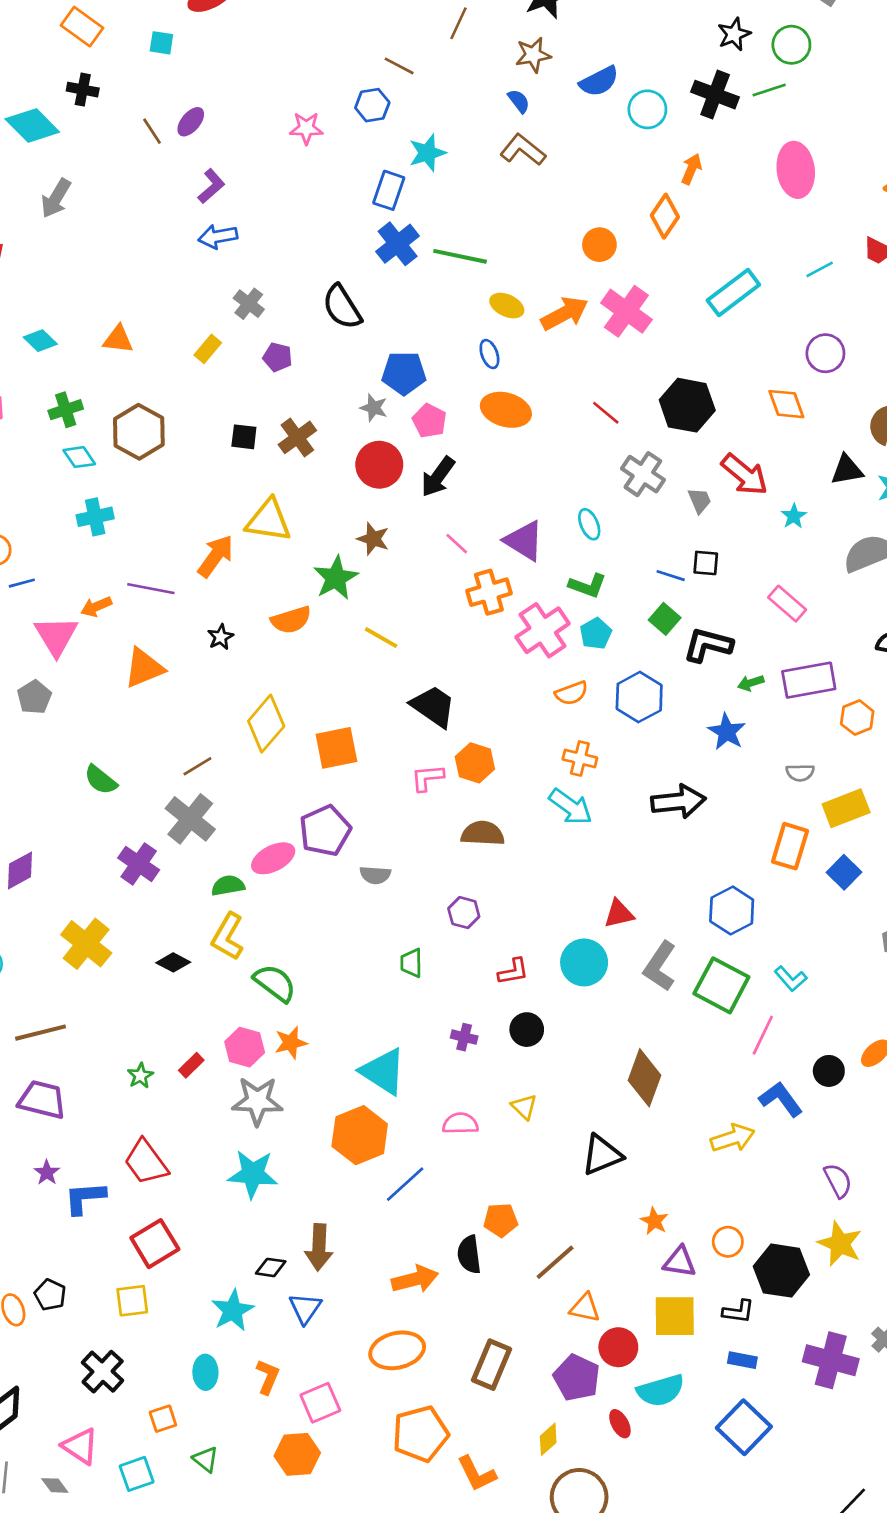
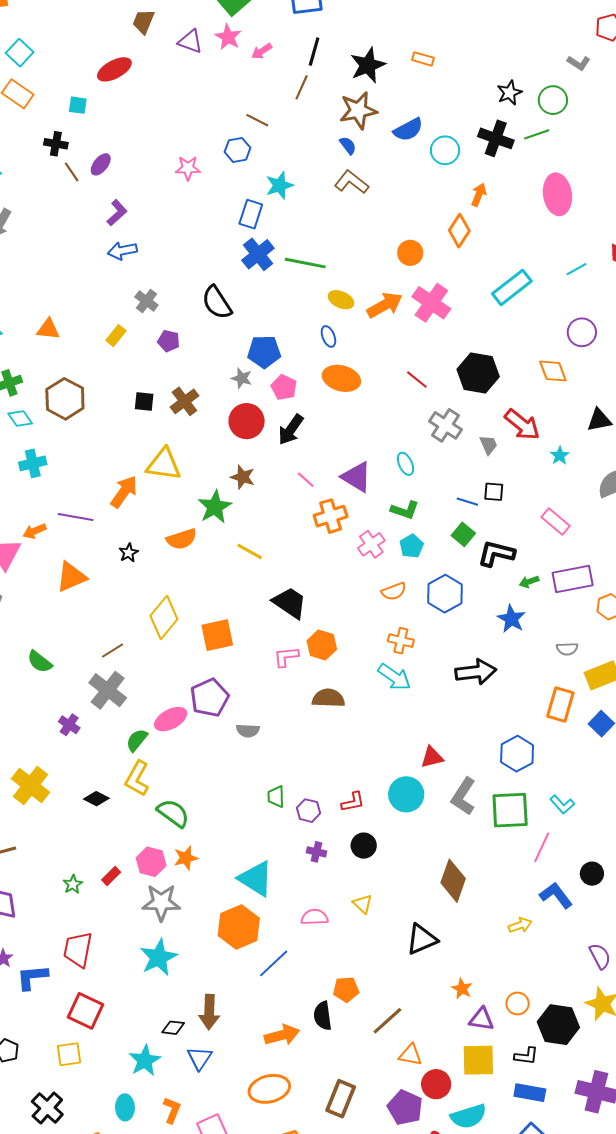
brown star: (533, 55) -> (358, 110), size x1.4
black cross: (83, 90) -> (56, 144), moved
pink cross: (543, 630) -> (371, 544), size x0.7
purple cross: (139, 864) -> (69, 725), size x0.7
green semicircle: (228, 886) -> (137, 740), turned -40
purple hexagon: (464, 913) -> (309, 811), moved
green square: (721, 985) -> (510, 810), turned -30
yellow arrow: (733, 1138) -> (520, 925), size x0.7
red trapezoid: (146, 1162) -> (78, 949), turned 48
cyan star: (253, 1174) -> (159, 957), turned -30
red square: (155, 1244) -> (85, 1011), turned -33
blue rectangle: (742, 1360) -> (530, 1093), size x1.4

